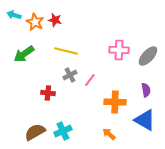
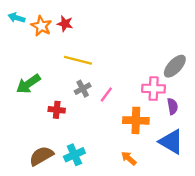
pink cross: (119, 50) -> (154, 89), moved
green arrow: (24, 54) -> (28, 84), moved

